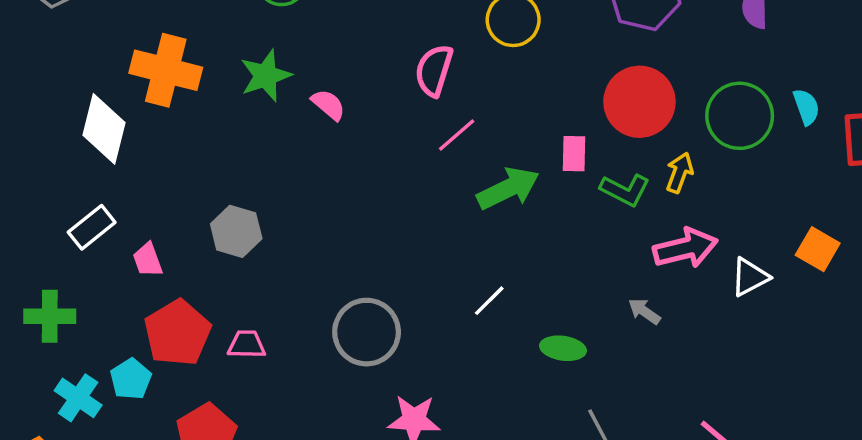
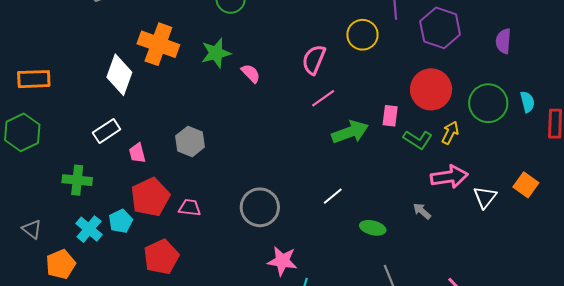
white triangle: (750, 277) -> (485, 197), turned -30

